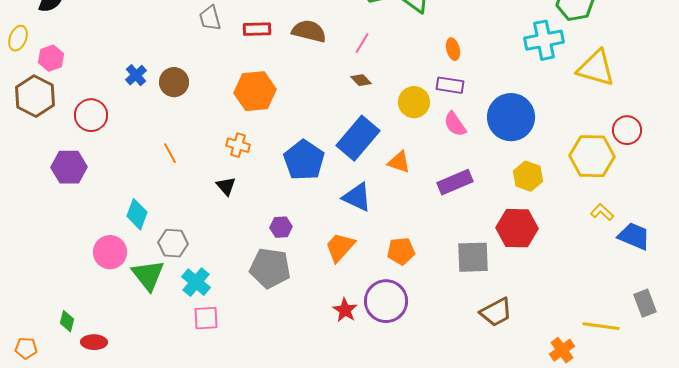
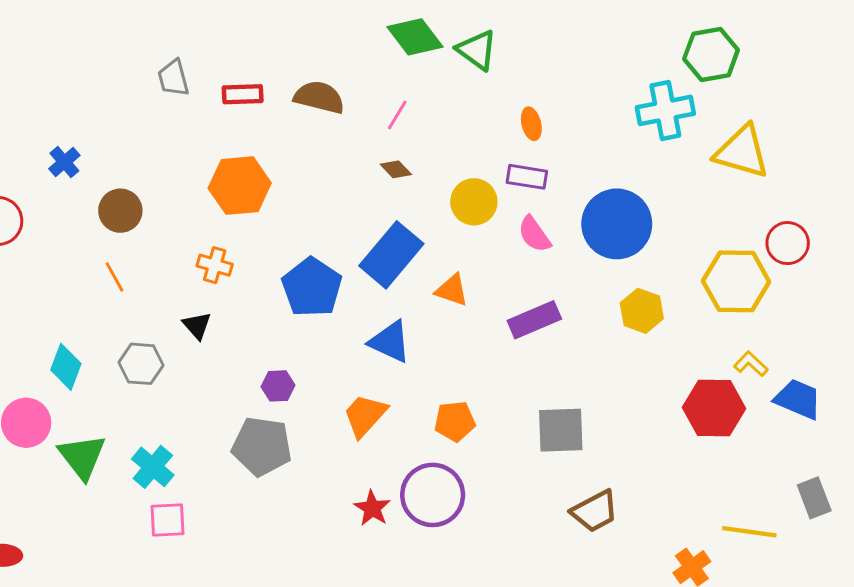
brown circle: (174, 82) -> (120, 211), moved
red hexagon: (517, 228) -> (714, 408), moved
gray hexagon: (173, 243) -> (141, 364), moved

